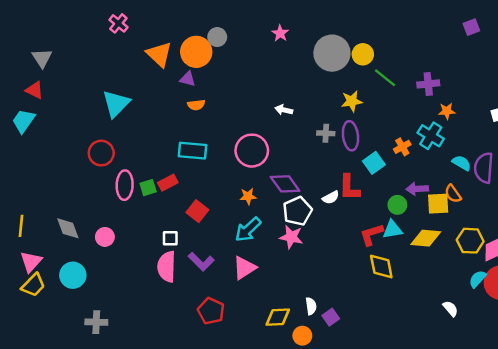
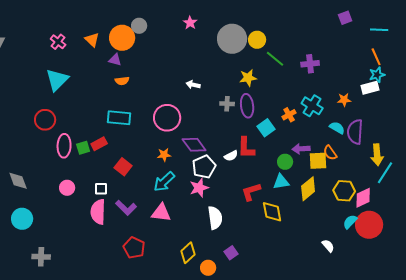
pink cross: (118, 23) -> (58, 42), moved
orange triangle: (159, 54) -> (92, 40), size x0.7
orange star: (447, 111) -> (344, 100), moved
red L-shape: (371, 234) -> (251, 192), moved
pink circle: (105, 237) -> (67, 188), moved
pink star: (291, 237) -> (199, 188), turned -30
yellow diamond: (426, 238) -> (308, 189), turned -45
pink triangle: (244, 268) -> (161, 213), turned 40
white semicircle: (311, 306) -> (215, 218), moved, size x1.6
yellow diamond: (278, 317) -> (188, 253), turned -40

